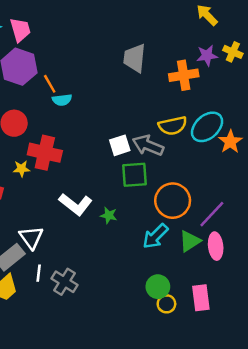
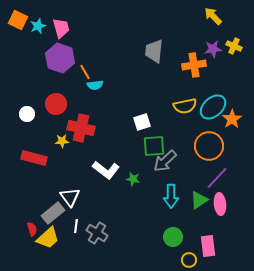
gray arrow: (148, 145) -> (165, 161), moved, turned -65
orange circle: (173, 201) -> (209, 146), moved
cyan arrow: (155, 236) -> (171, 196), turned -45
yellow circle: (166, 304) -> (189, 260), moved

